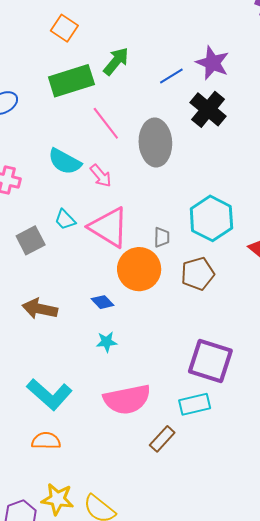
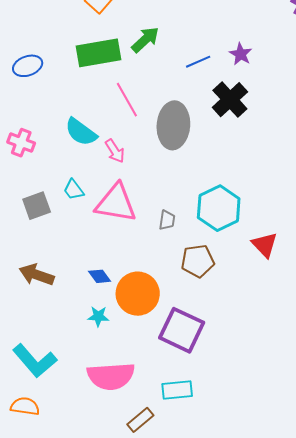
purple star: (212, 63) -> (241, 54), size x0.7
pink triangle: (109, 227) -> (116, 203), turned -30
orange circle: (139, 269) -> (138, 294), moved
purple square: (210, 361) -> (182, 330), moved

